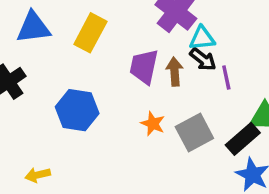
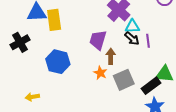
yellow rectangle: (90, 33) -> (54, 20), moved, turned -40
brown arrow: (175, 72) -> (111, 56), moved
purple line: (226, 77) -> (148, 41), moved

